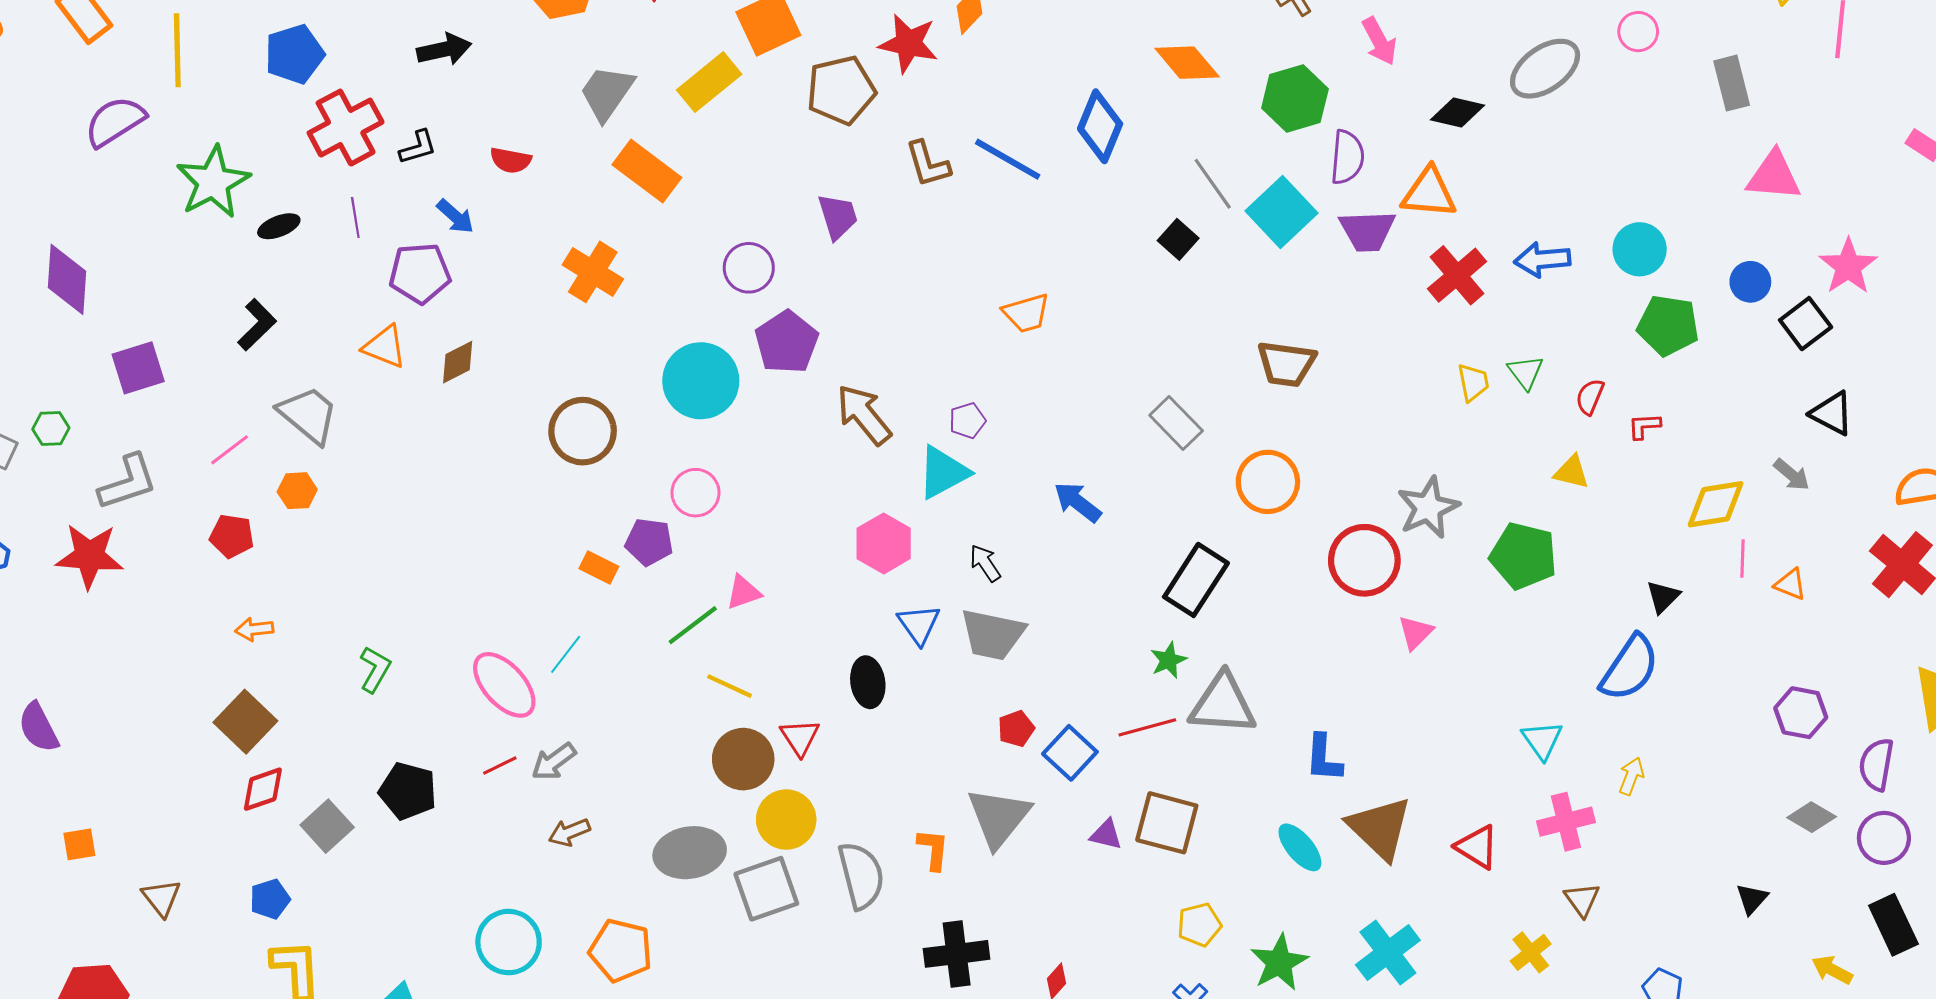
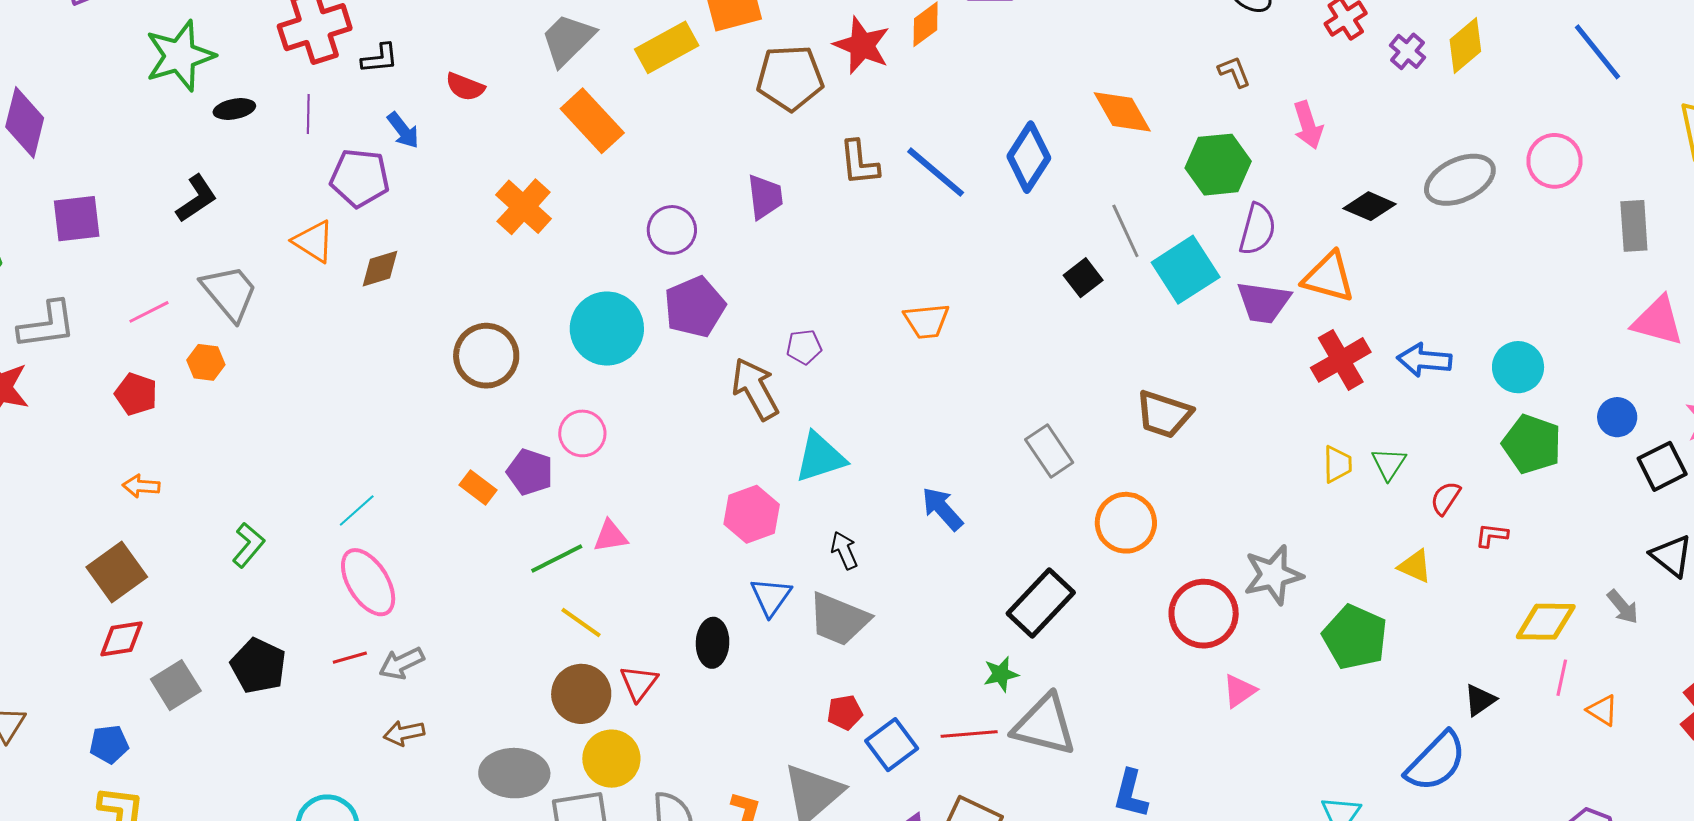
pink circle: (1638, 32) -> (1554, 161), size x1.4
purple pentagon: (967, 421) -> (804, 347), moved
cyan line: (566, 654) -> (357, 511), moved

